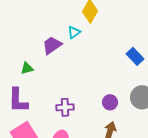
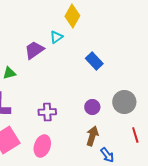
blue rectangle: (135, 56) -> (94, 61), moved

